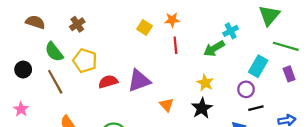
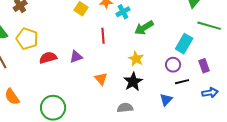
cyan cross: (231, 31) -> (123, 12), moved
red line: (175, 45) -> (103, 36), moved
purple rectangle: (289, 74) -> (204, 66), moved
purple triangle: (139, 81) -> (76, 57), size x0.6

